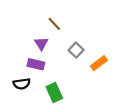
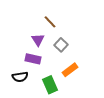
gray square: (76, 50) -> (61, 45), moved
orange rectangle: (99, 63) -> (70, 70), moved

